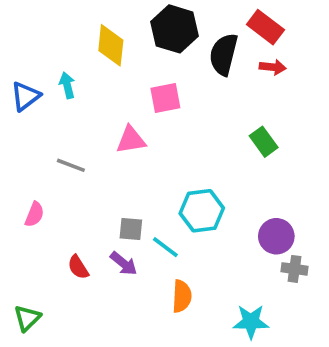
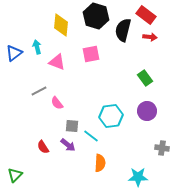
pink triangle: (131, 140) -> (57, 62), moved, turned 30
gray line: (71, 165) -> (39, 91), turned -49
pink semicircle: (34, 214) -> (57, 103), moved, turned 120
purple circle: (276, 236) -> (147, 111), moved

